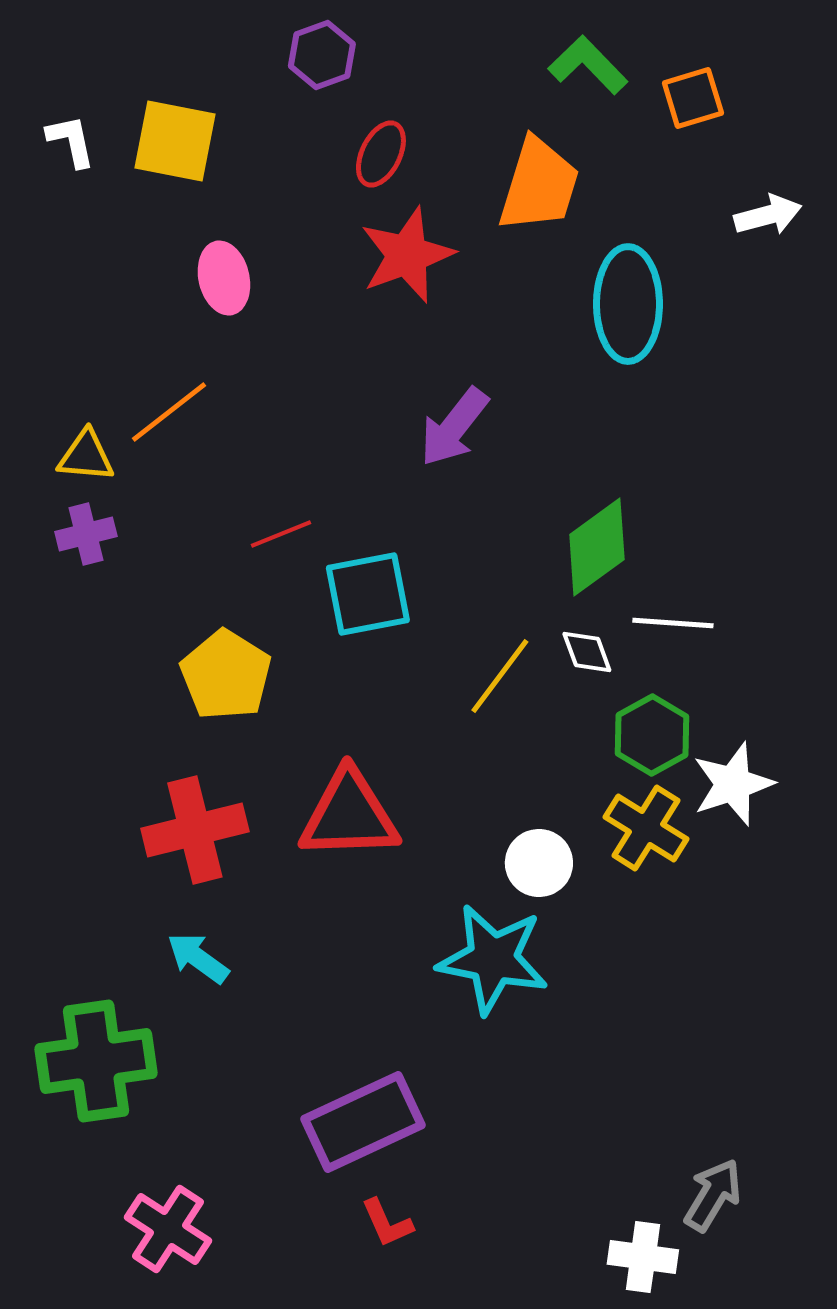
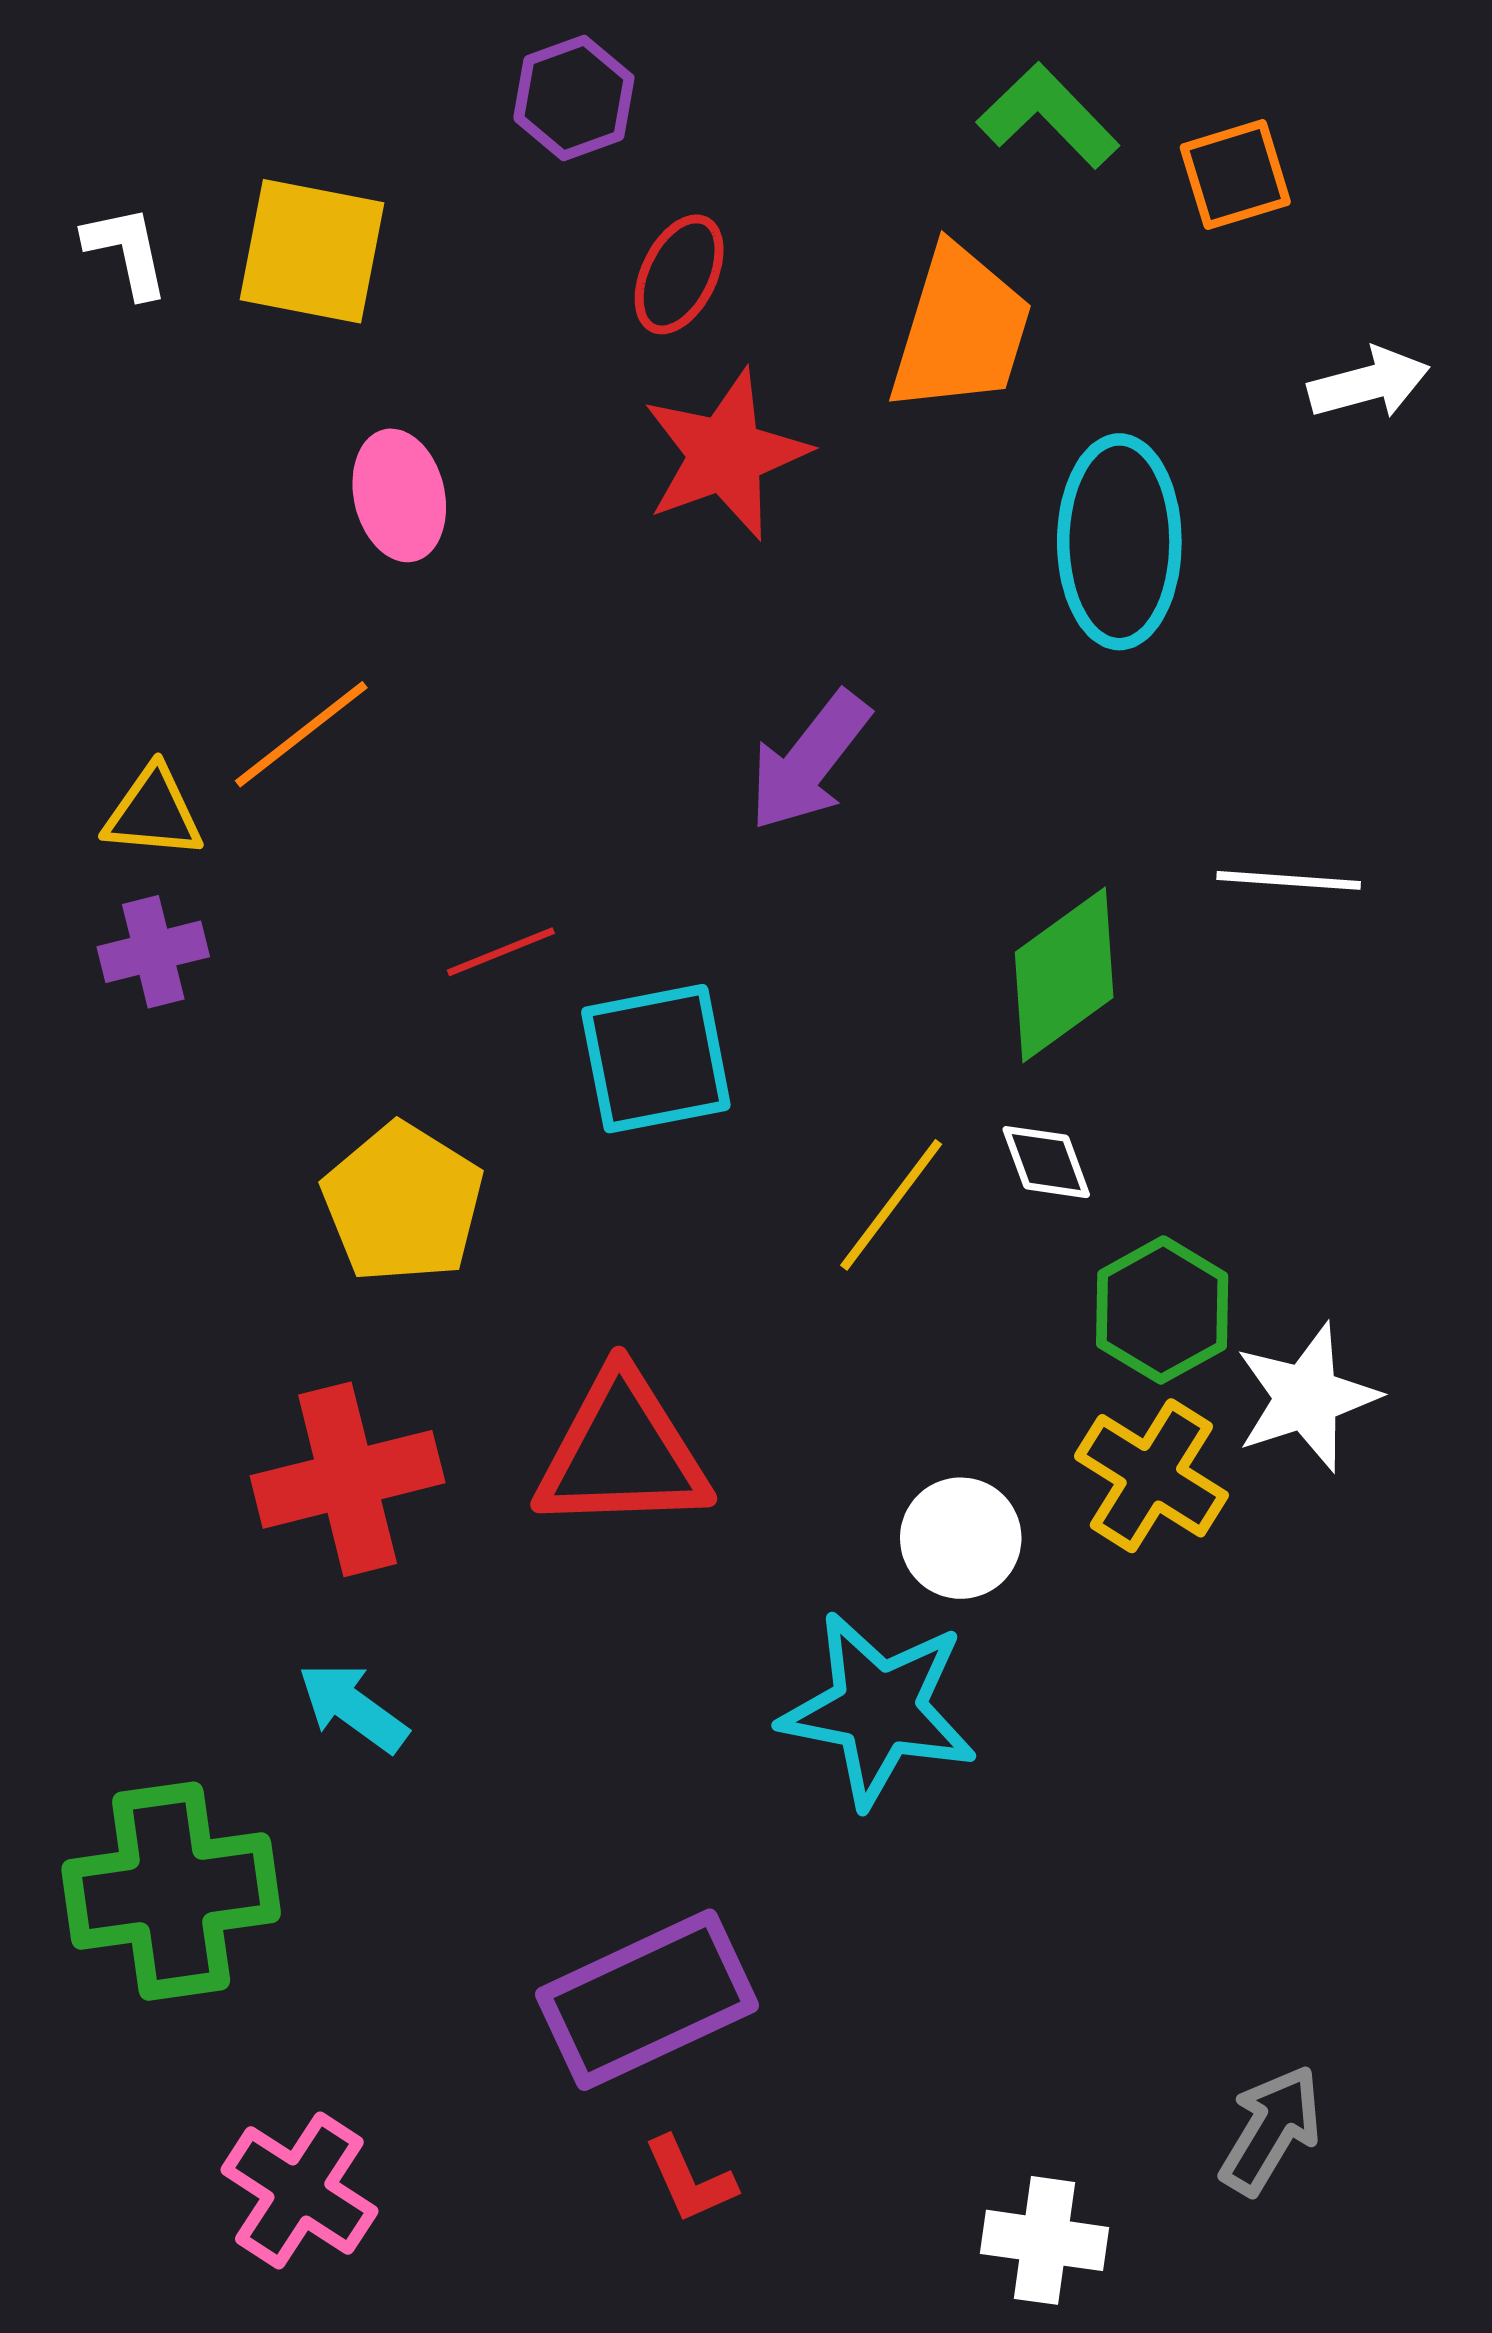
white line: (673, 623) -> (1289, 880), moved
white cross: (643, 1257) -> (1044, 2240), moved

